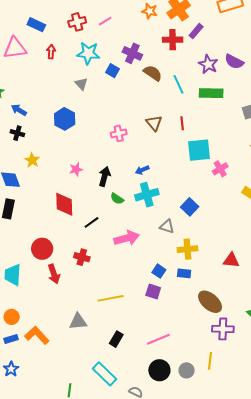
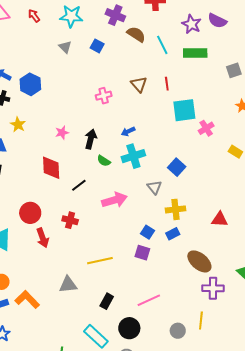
red arrow: (51, 52) -> (34, 16), turned -40
blue square: (112, 71) -> (97, 46), moved
blue hexagon: (65, 119) -> (30, 84), moved
gray triangle: (167, 226) -> (154, 187), turned 35
blue rectangle: (184, 273) -> (173, 234), turned -32
black circle: (159, 370) -> (129, 328), moved

